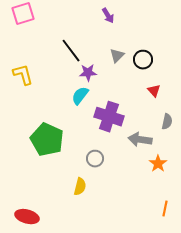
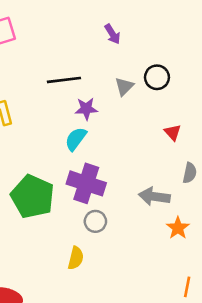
black line: (71, 51) -> (64, 80), turned -60
black circle: (143, 60) -> (157, 77), moved
purple cross: (109, 117) -> (86, 183), moved

